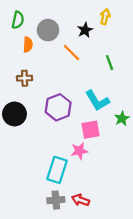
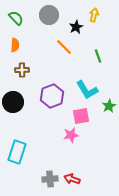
green semicircle: (18, 20) -> (16, 18), turned -56
gray circle: (48, 30) -> (49, 15), moved
orange semicircle: (28, 45) -> (15, 45), moved
cyan rectangle: (57, 170) -> (17, 152), moved

